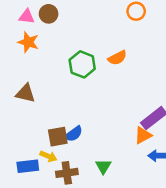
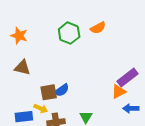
orange star: (28, 42) -> (19, 36), moved
brown triangle: (25, 93) -> (22, 68), moved

